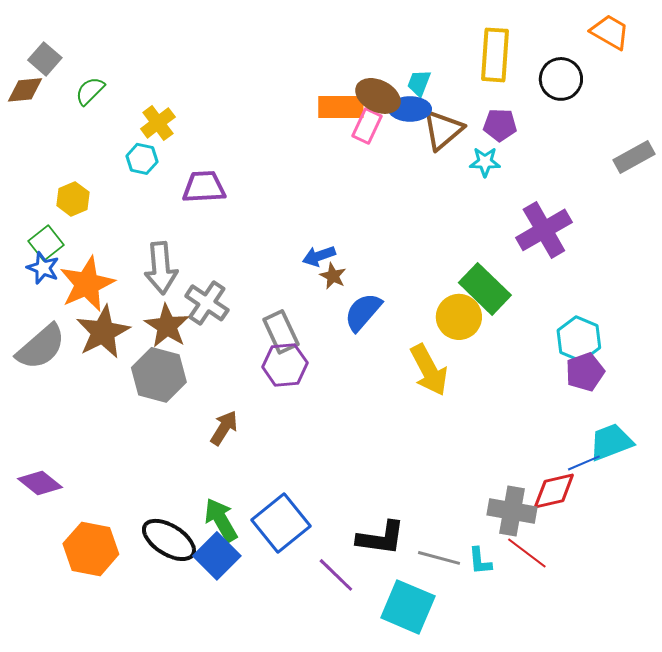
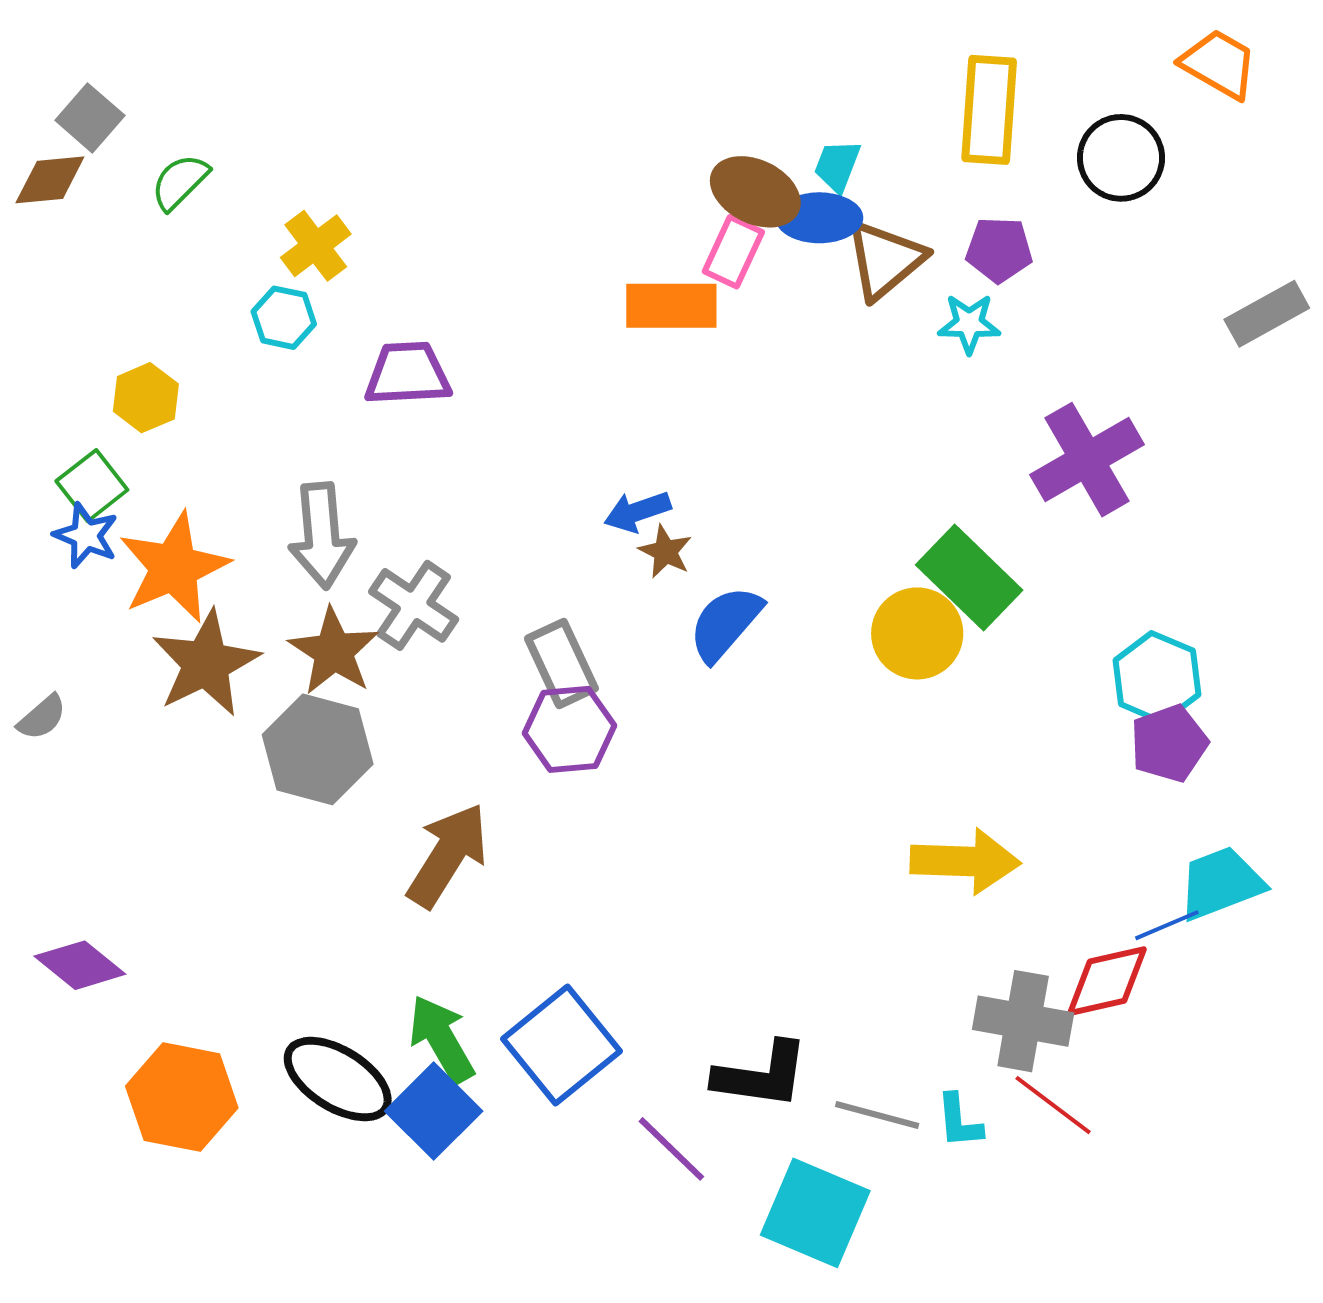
orange rectangle: (341, 107) -> (671, 306), moved
gray semicircle: (41, 347) -> (42, 717), moved, size x0.5
yellow arrow: (429, 370) -> (965, 861), moved, turned -60
brown arrow: (224, 428) -> (448, 855), size x1.5

